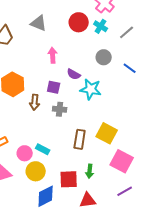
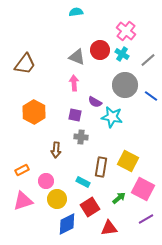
gray triangle: (39, 23) -> (77, 57), moved
gray circle: (104, 57) -> (125, 85), size x1.6
brown arrow: (35, 102) -> (56, 150), moved
cyan rectangle: (43, 149) -> (83, 182), moved
green arrow: (90, 171) -> (119, 198), moved, turned -136
red square: (69, 179) -> (90, 207), turned -30

